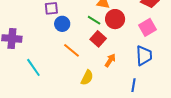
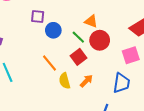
blue circle: (62, 24) -> (53, 30), moved
yellow semicircle: (87, 78) -> (65, 81), moved, turned 126

